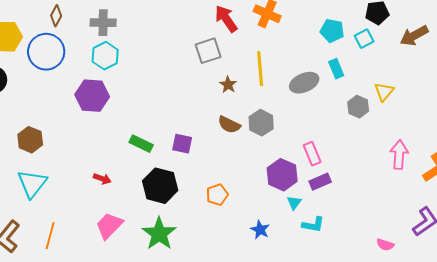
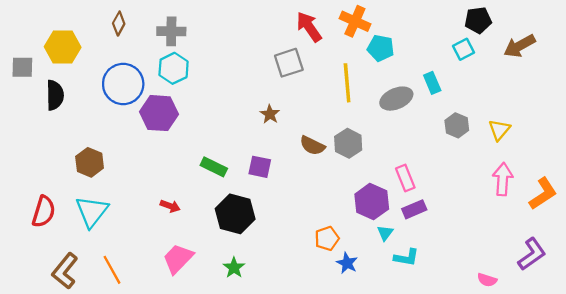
cyan pentagon: (332, 31) -> (381, 48), moved
blue circle: (46, 52) -> (123, 84), moved
brown star: (228, 85) -> (270, 114), moved
yellow triangle: (384, 92) -> (499, 130), moved
orange pentagon: (217, 195) -> (327, 238), moved
green star: (159, 234) -> (234, 268), size x0.6
orange line: (50, 236) -> (112, 270), turned -44

